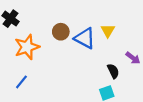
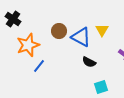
black semicircle: (113, 71) -> (89, 62), moved, turned 144
blue line: (21, 82) -> (39, 66), moved

